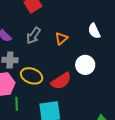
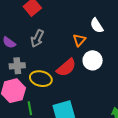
orange triangle: (61, 38) -> (79, 40), moved
red semicircle: (61, 81) -> (66, 67), moved

